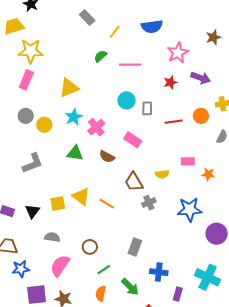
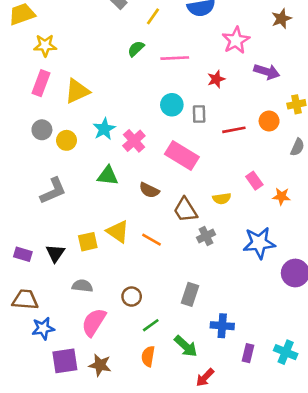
yellow star: (31, 51) -> (45, 45), size x0.7
red star: (170, 82) -> (216, 79), moved
yellow triangle: (69, 88) -> (77, 91), moved
pink rectangle: (133, 140) -> (182, 155), size x1.4
brown semicircle: (107, 157) -> (149, 190), moved
pink rectangle: (188, 161) -> (254, 181), turned 56
cyan cross: (208, 277) -> (286, 352), moved, size x0.7

